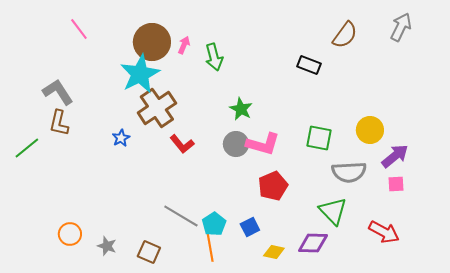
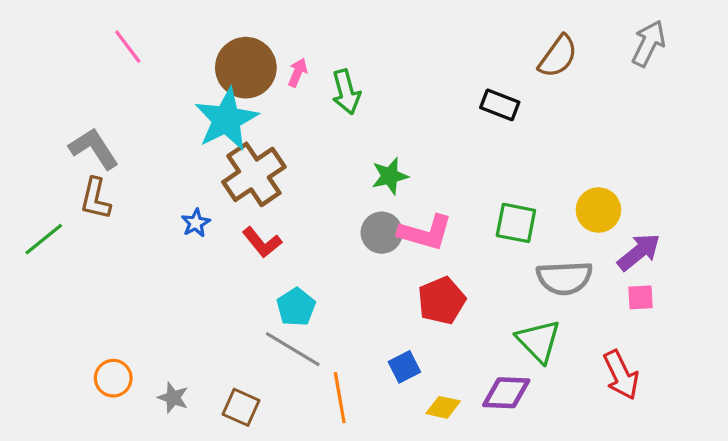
green star: (241, 109) -> (390, 176), turned 30
red L-shape: (182, 144) -> (262, 242), moved
cyan pentagon: (214, 224) -> (296, 307), moved
red arrow: (384, 232) -> (621, 375), turned 36

